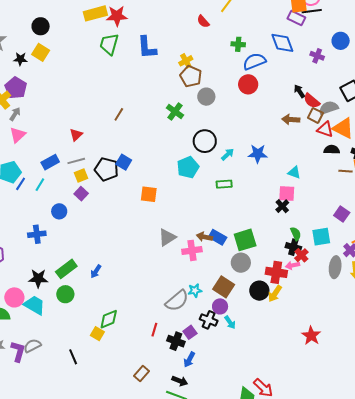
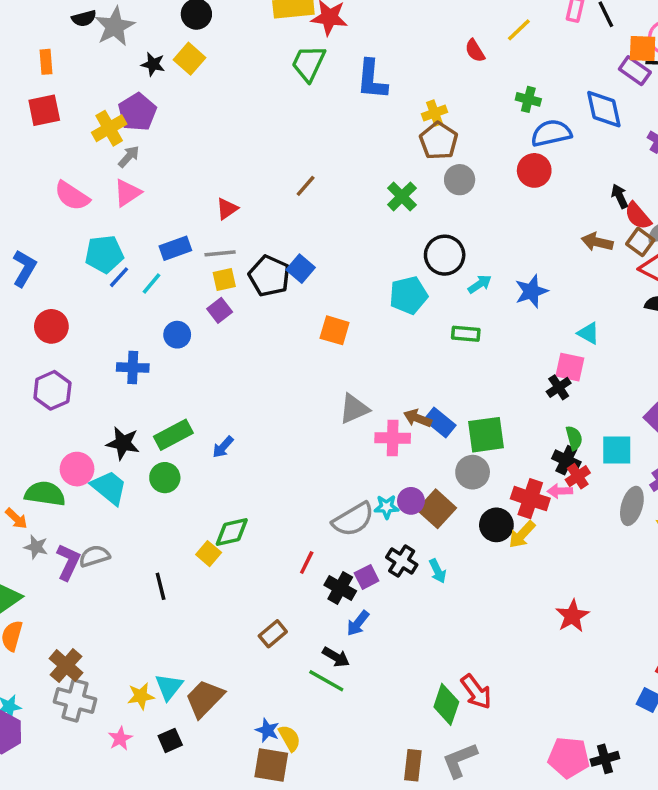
blue star: (258, 154) -> (531, 291), turned -30
purple circle: (220, 306) -> (411, 501), moved

